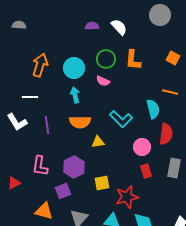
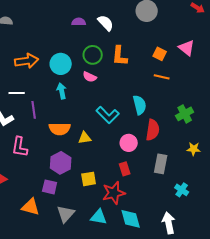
orange arrow: (40, 65) -> (27, 61), turned 65
orange line: (170, 92) -> (162, 77), moved
orange semicircle: (80, 122) -> (60, 129), moved
purple line: (47, 125) -> (34, 110), moved
pink L-shape: (40, 166) -> (20, 147), moved
red rectangle: (146, 171) -> (125, 169), moved
purple square: (63, 191) -> (50, 187), turned 35

